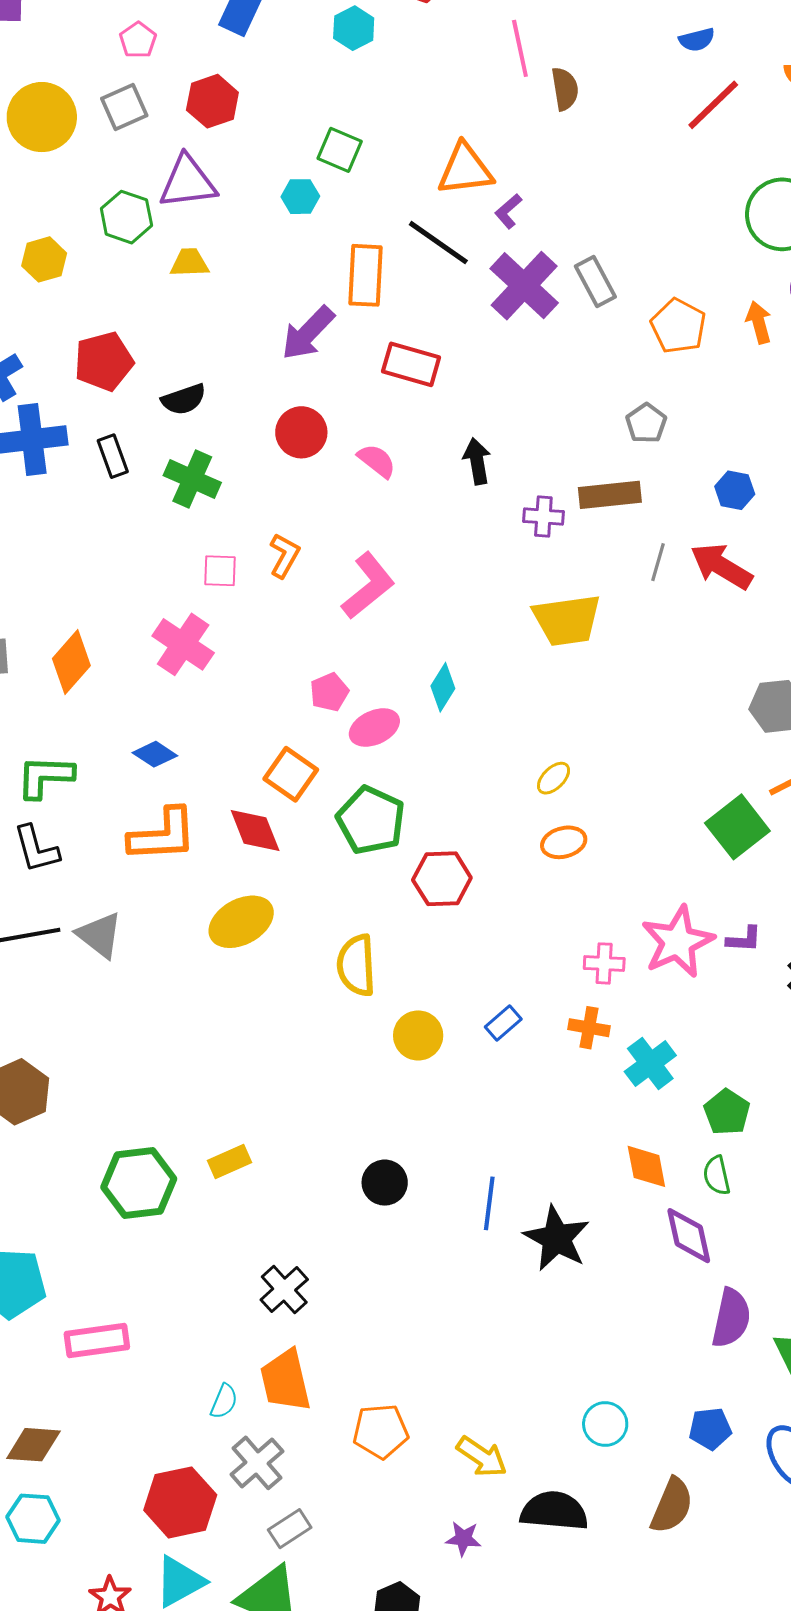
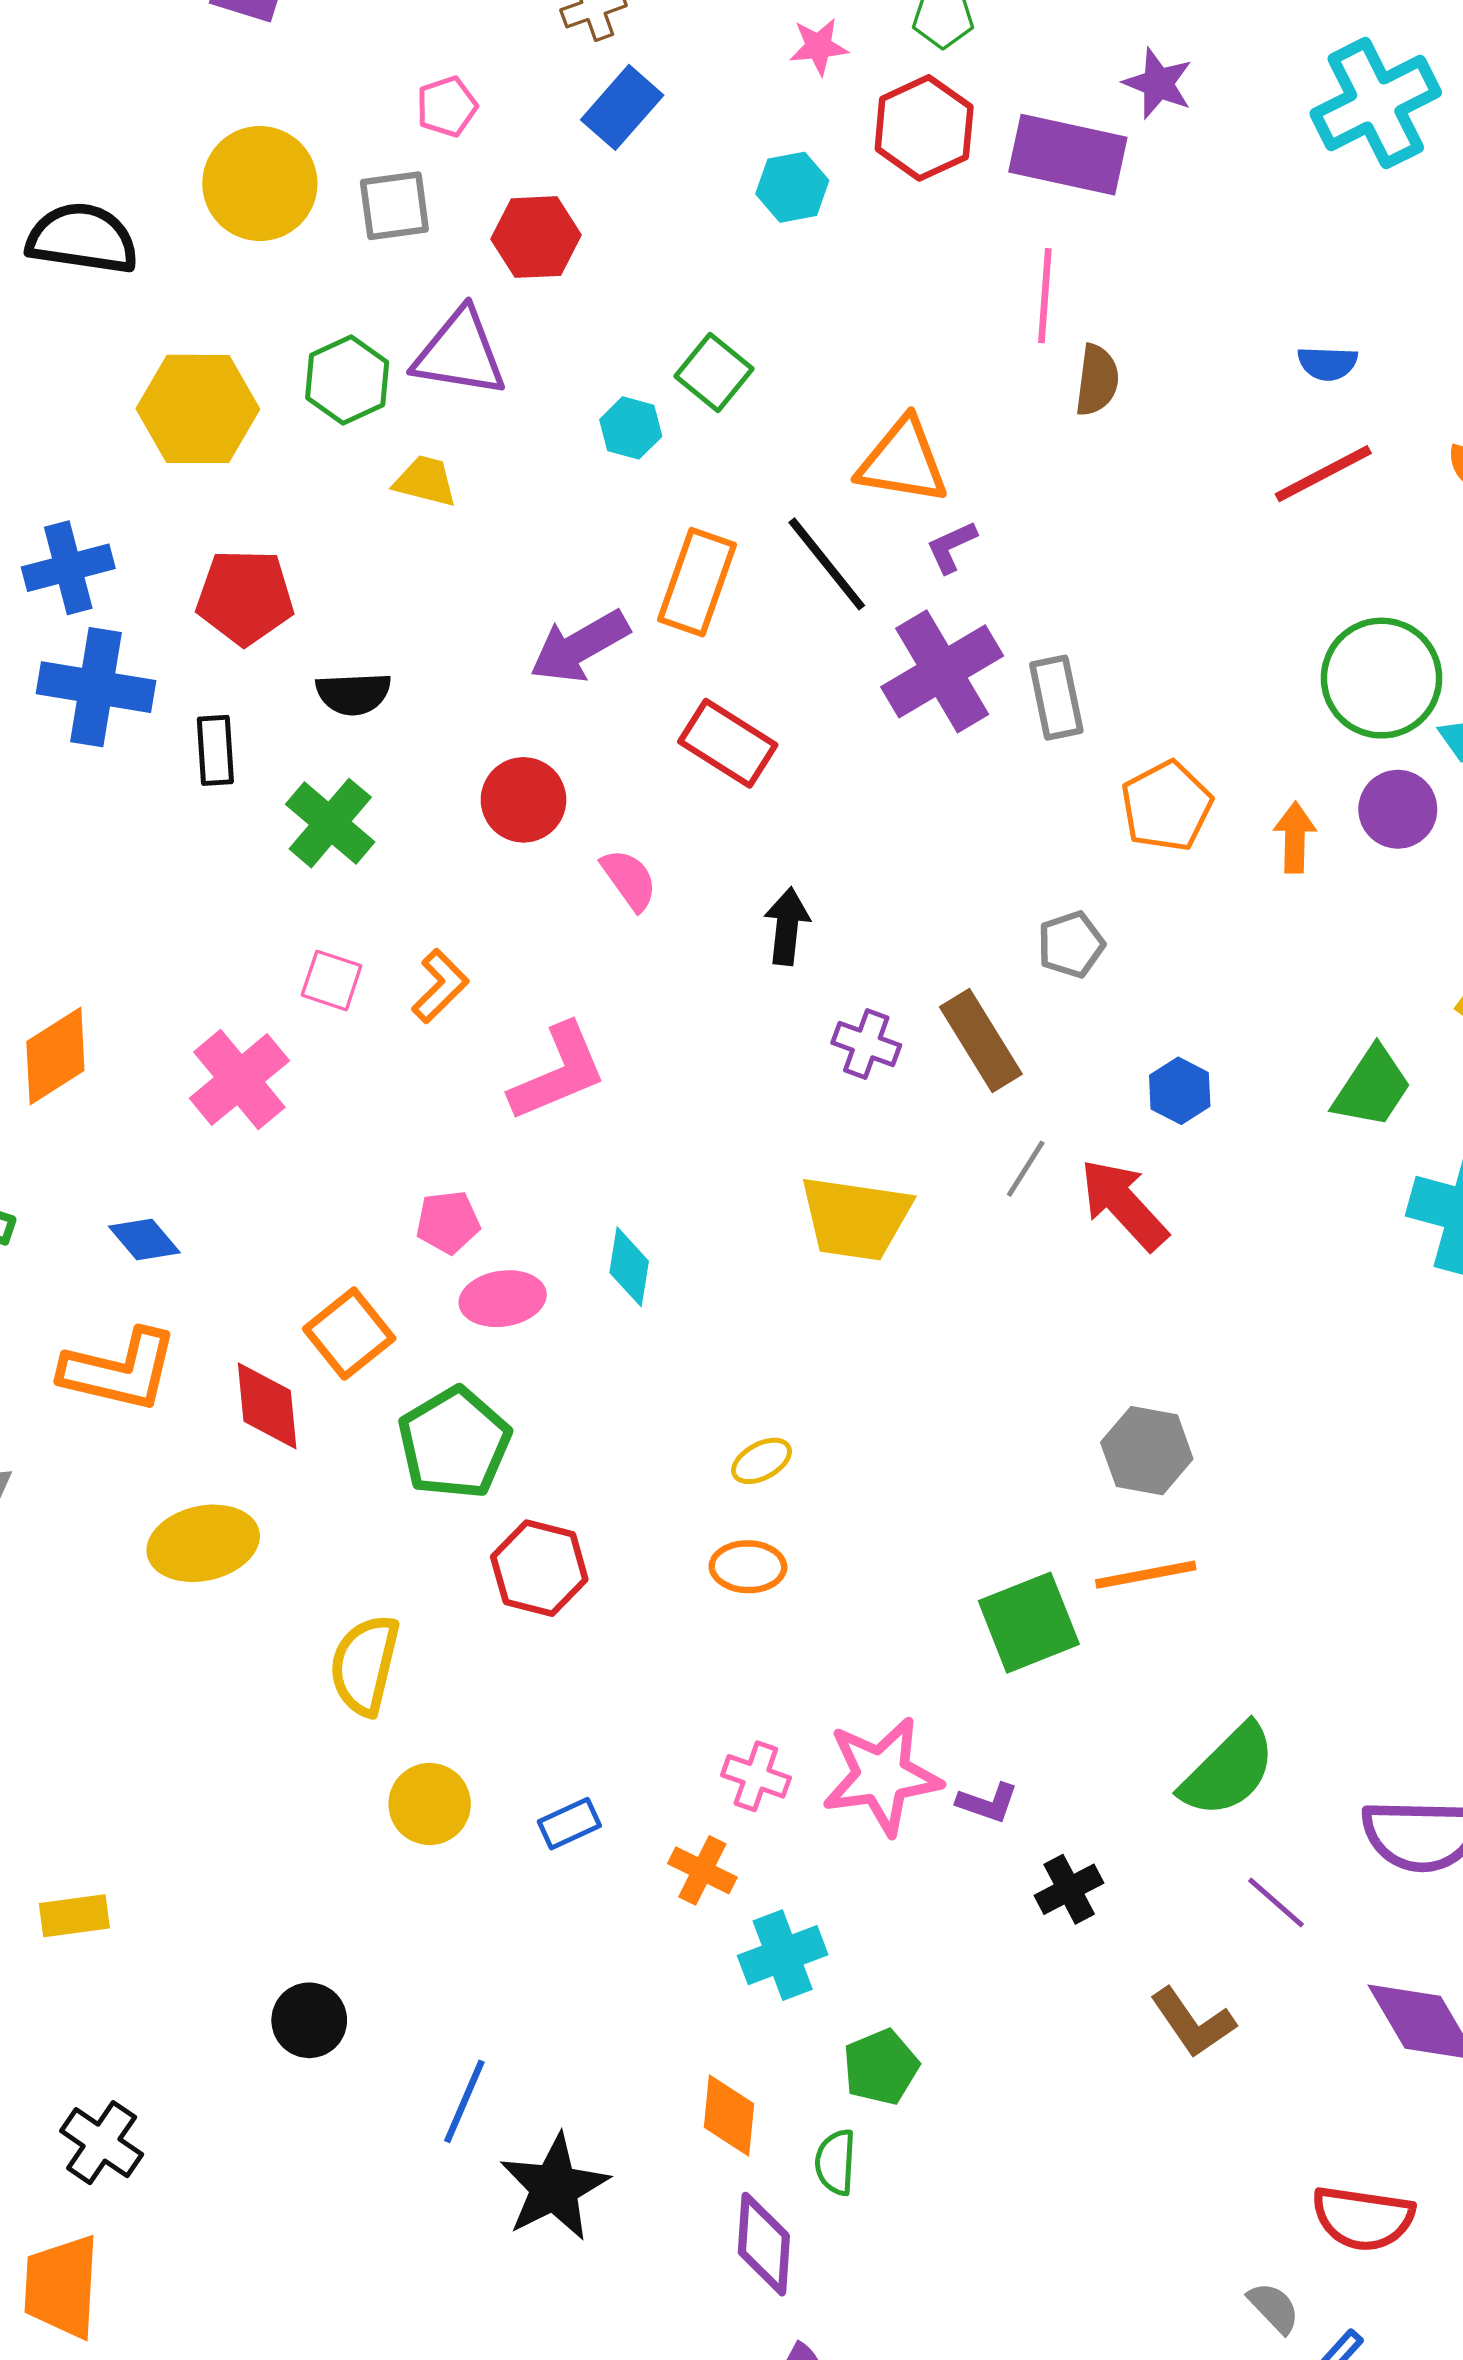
yellow hexagon: (44, 259) -> (198, 409), size x1.6
brown rectangle: (610, 495) -> (981, 1040), turned 48
cyan diamond: (443, 687) -> (629, 1267), turned -39
black cross: (284, 1290) -> (102, 2143), turned -30

